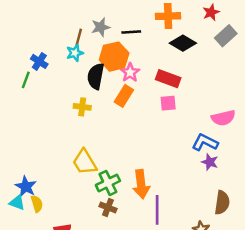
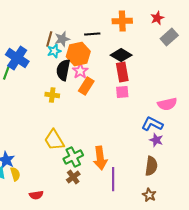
gray star: (101, 27) -> (62, 39), moved
black diamond: (183, 43) -> (121, 55), moved
cyan star: (75, 53) -> (54, 51), moved
blue cross: (39, 61) -> (17, 58), size x1.6
pink star: (130, 73) -> (80, 71), moved
red rectangle: (168, 79) -> (122, 72), turned 60
brown semicircle: (222, 203) -> (151, 166), moved
brown cross: (108, 207) -> (73, 177), turned 32

